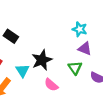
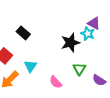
purple triangle: (85, 49) -> (94, 23), moved
black star: (42, 60) -> (70, 43), moved

